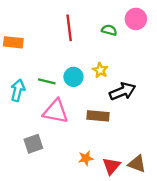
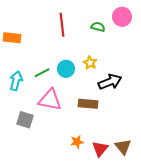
green line: (47, 81) -> (42, 73), turned -42
gray square: (33, 144) -> (25, 120), moved, turned 36
brown triangle: (137, 164) -> (123, 147), turned 30

